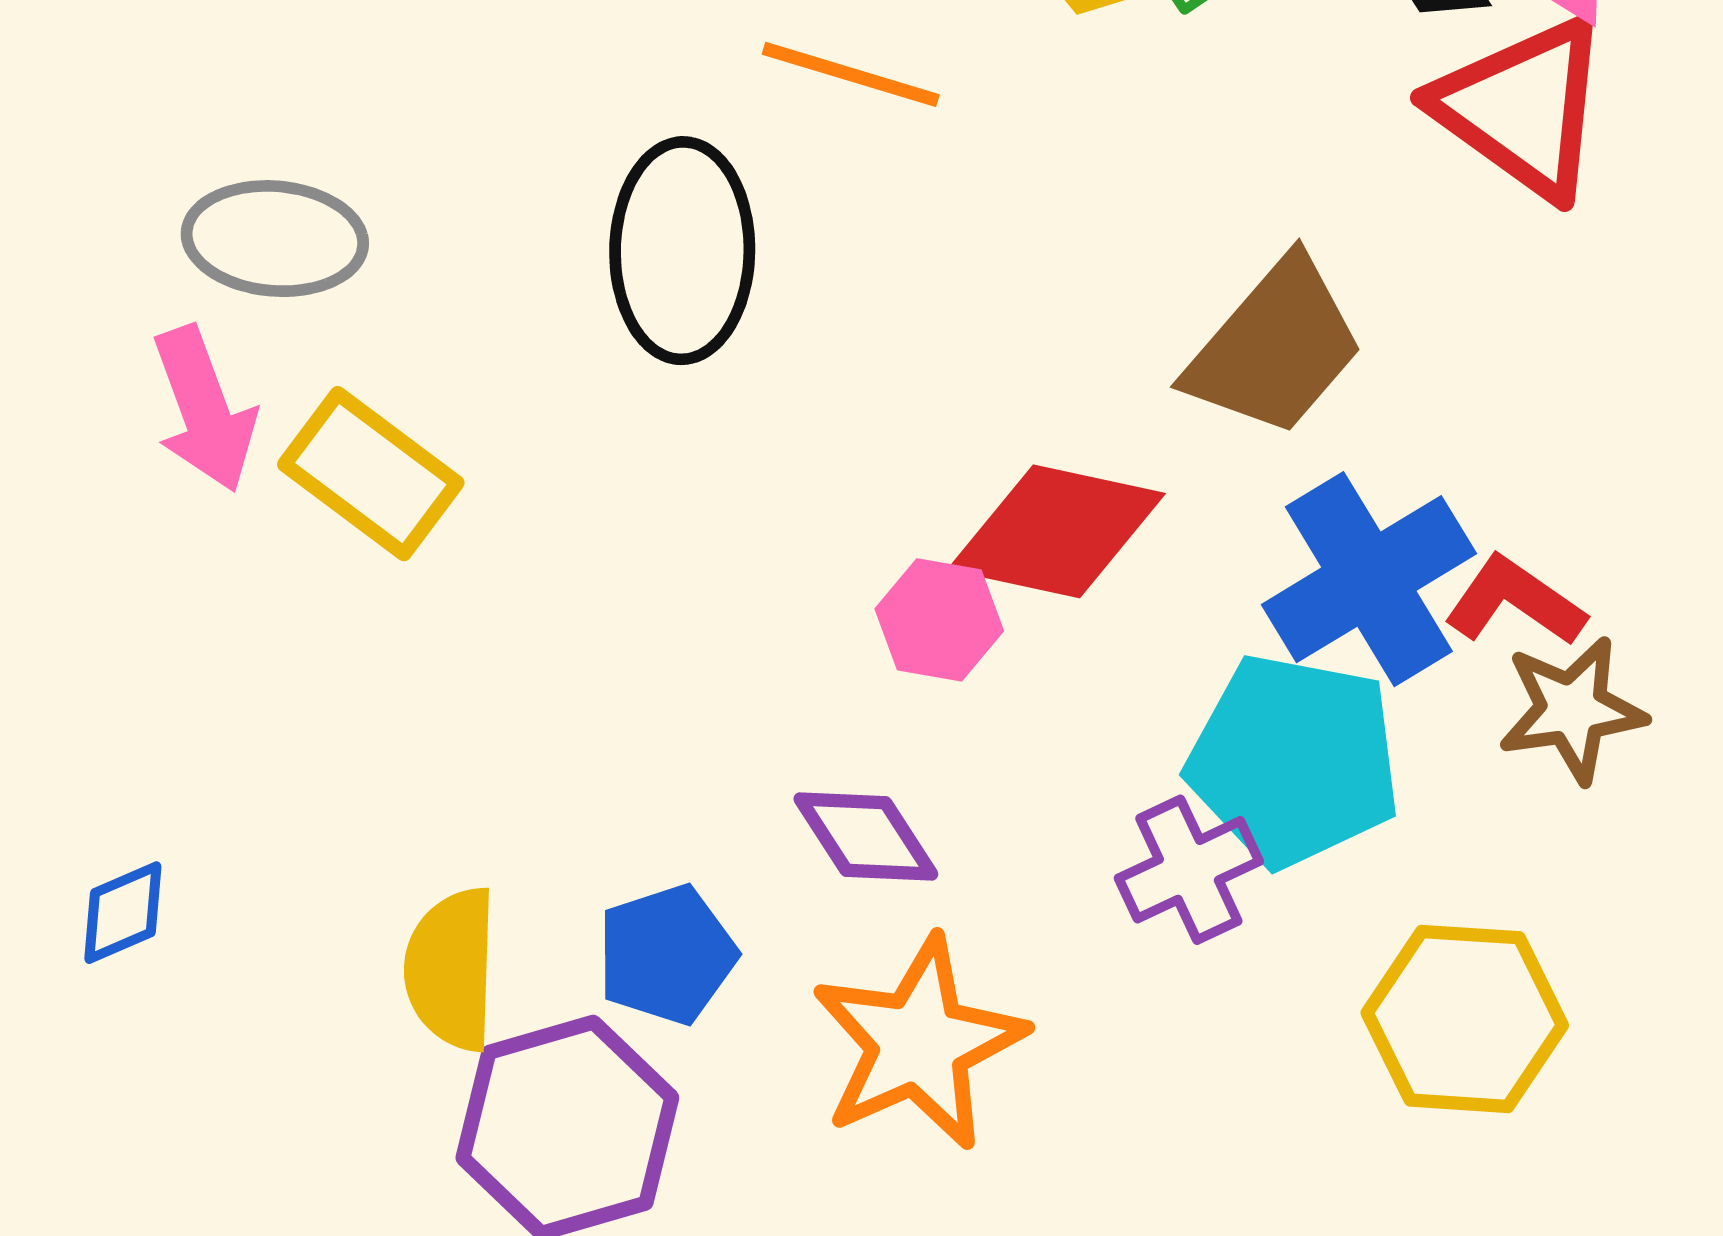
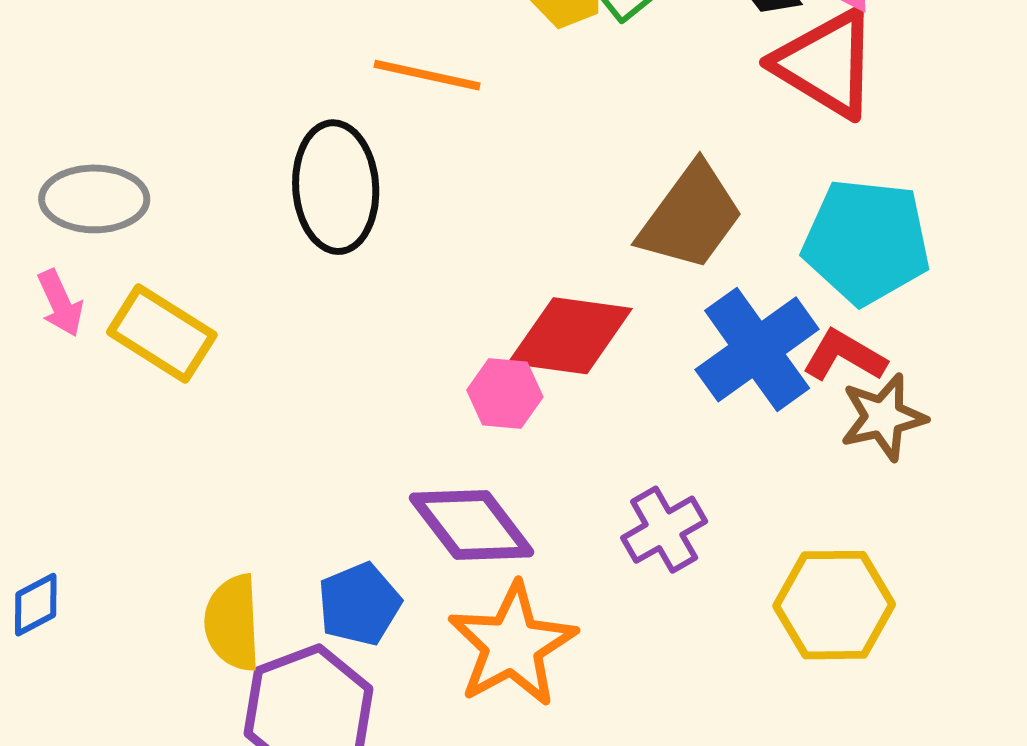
pink arrow: (204, 409) -> (60, 303), size x0.7
cyan pentagon: (1294, 760) -> (866, 241), moved
purple diamond: (866, 837) -> (472, 525), size x1.4

